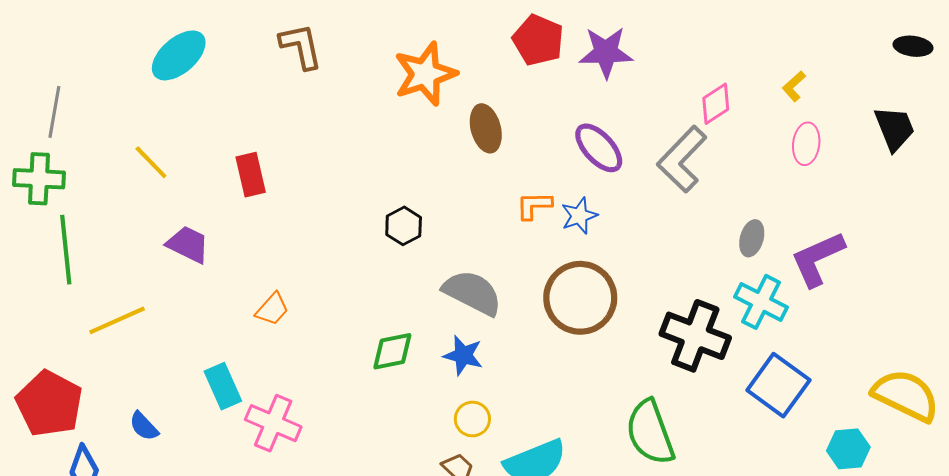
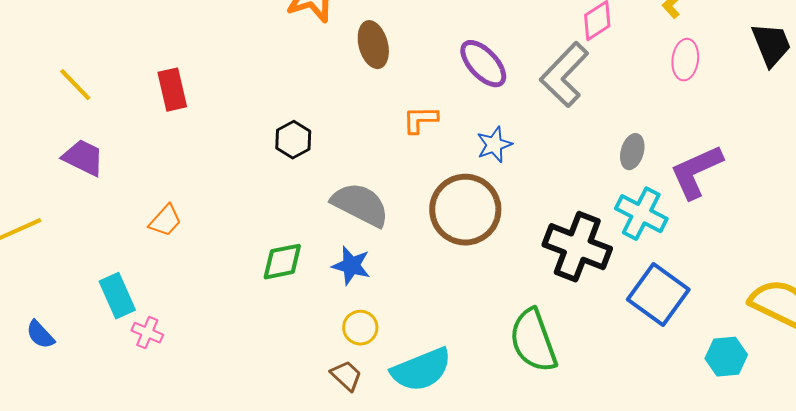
yellow line: (151, 162) -> (75, 85), moved
red rectangle: (251, 175) -> (172, 90), moved
blue star: (579, 216) -> (494, 145), moved
pink cross: (273, 423) -> (147, 333), moved, size x0.6

